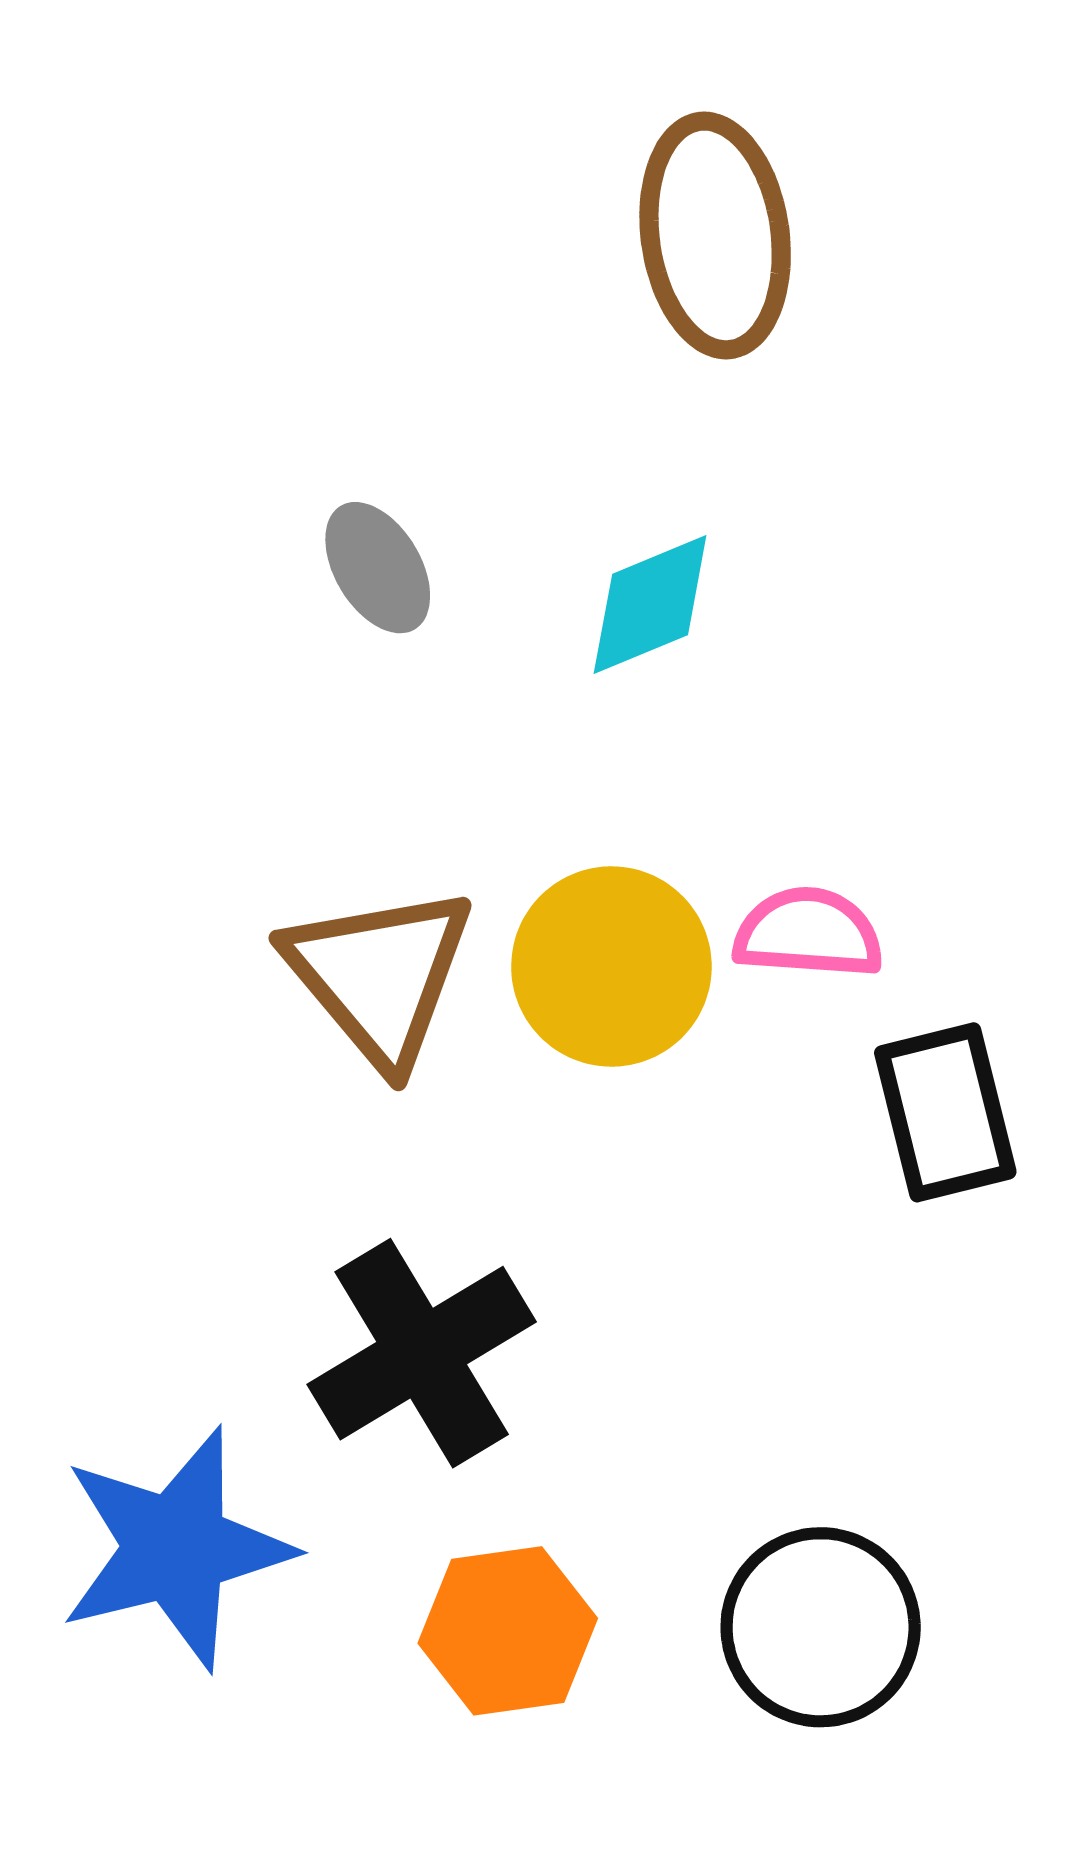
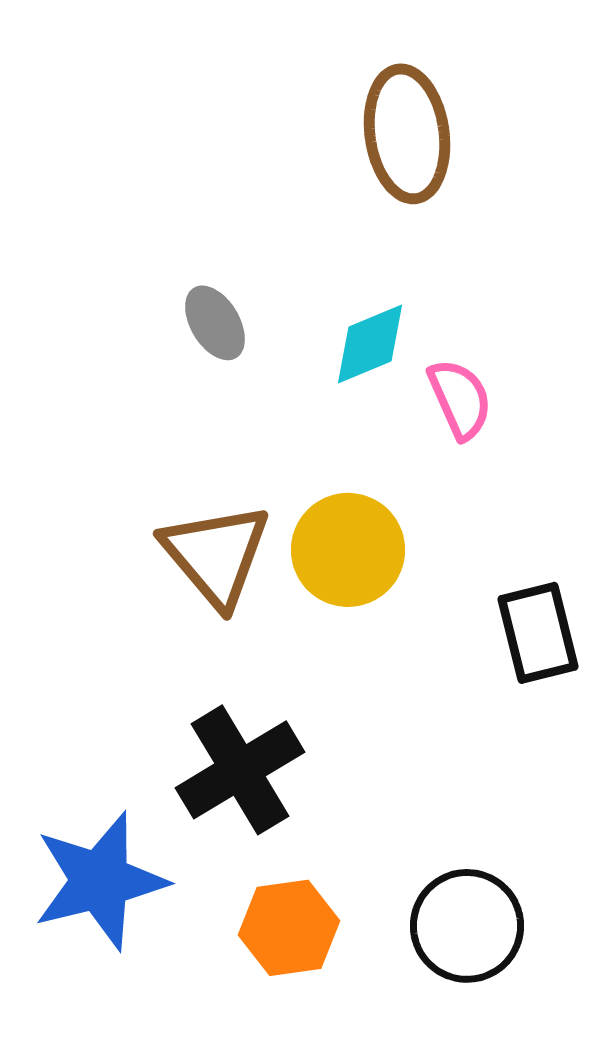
pink semicircle: (808, 933) -> (460, 399), moved, turned 62

